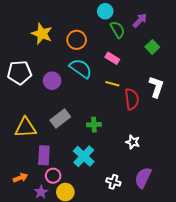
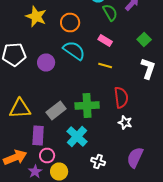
green square: (152, 47) -> (144, 40), moved
red semicircle: (132, 99) -> (121, 98), moved
gray rectangle: (60, 118) -> (56, 110), moved
green cross: (94, 125) -> (87, 106), size x1.6
orange arrow: (20, 178) -> (15, 158), size x1.6
white cross: (113, 182) -> (98, 162), moved

